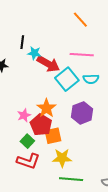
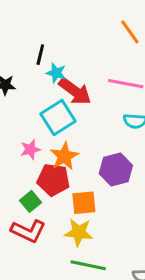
cyan square: (67, 79) -> (58, 118), moved
pink star: (24, 115) -> (30, 149), moved
red pentagon: (41, 125) -> (53, 180), turned -30
orange square: (53, 136) -> (84, 203), moved

